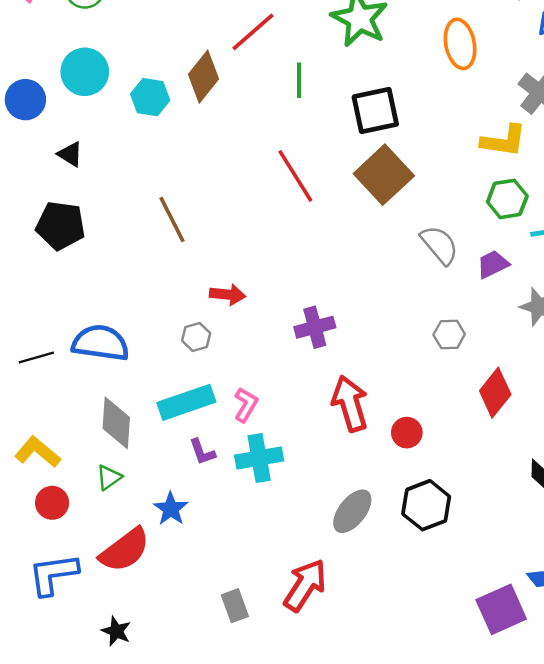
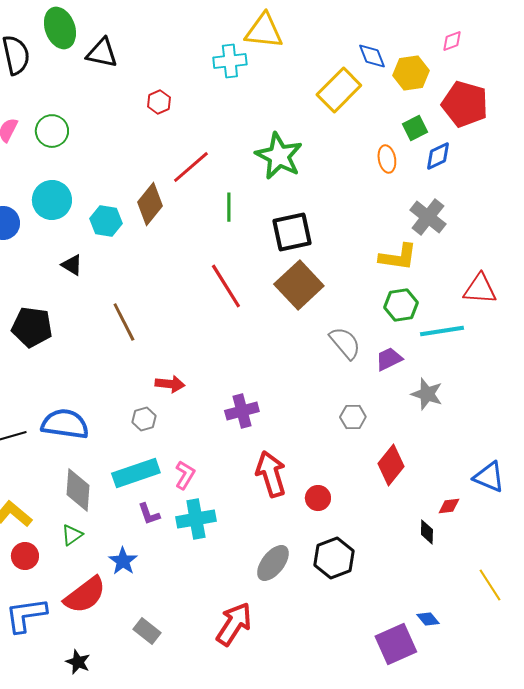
orange ellipse: (460, 44) -> (387, 159), moved, size x0.7
black triangle: (70, 154) -> (72, 265), moved
gray rectangle: (235, 606) -> (147, 631), moved, turned -32

